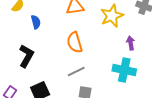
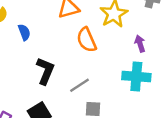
orange semicircle: (75, 42) -> (87, 40), moved
black L-shape: (26, 56) -> (45, 71), moved

